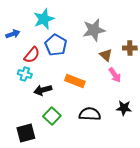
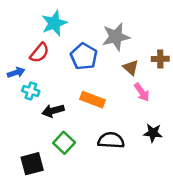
blue arrow: (13, 34) -> (16, 73), moved
blue pentagon: (56, 45) -> (84, 56), moved
red semicircle: (32, 55) -> (39, 53), moved

